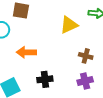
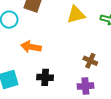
yellow triangle: (69, 25) -> (76, 15), moved

